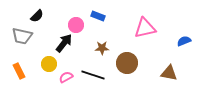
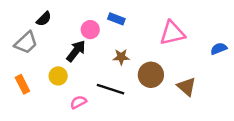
gray trapezoid: (22, 36) -> (26, 43), turned -55
brown triangle: (169, 73) -> (187, 87), moved, turned 30
pink semicircle: (66, 77) -> (78, 102), moved

